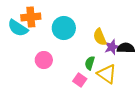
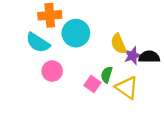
orange cross: (31, 17) -> (50, 15), moved
cyan semicircle: (18, 28) -> (38, 43), moved
pink square: (80, 80) -> (92, 84), moved

